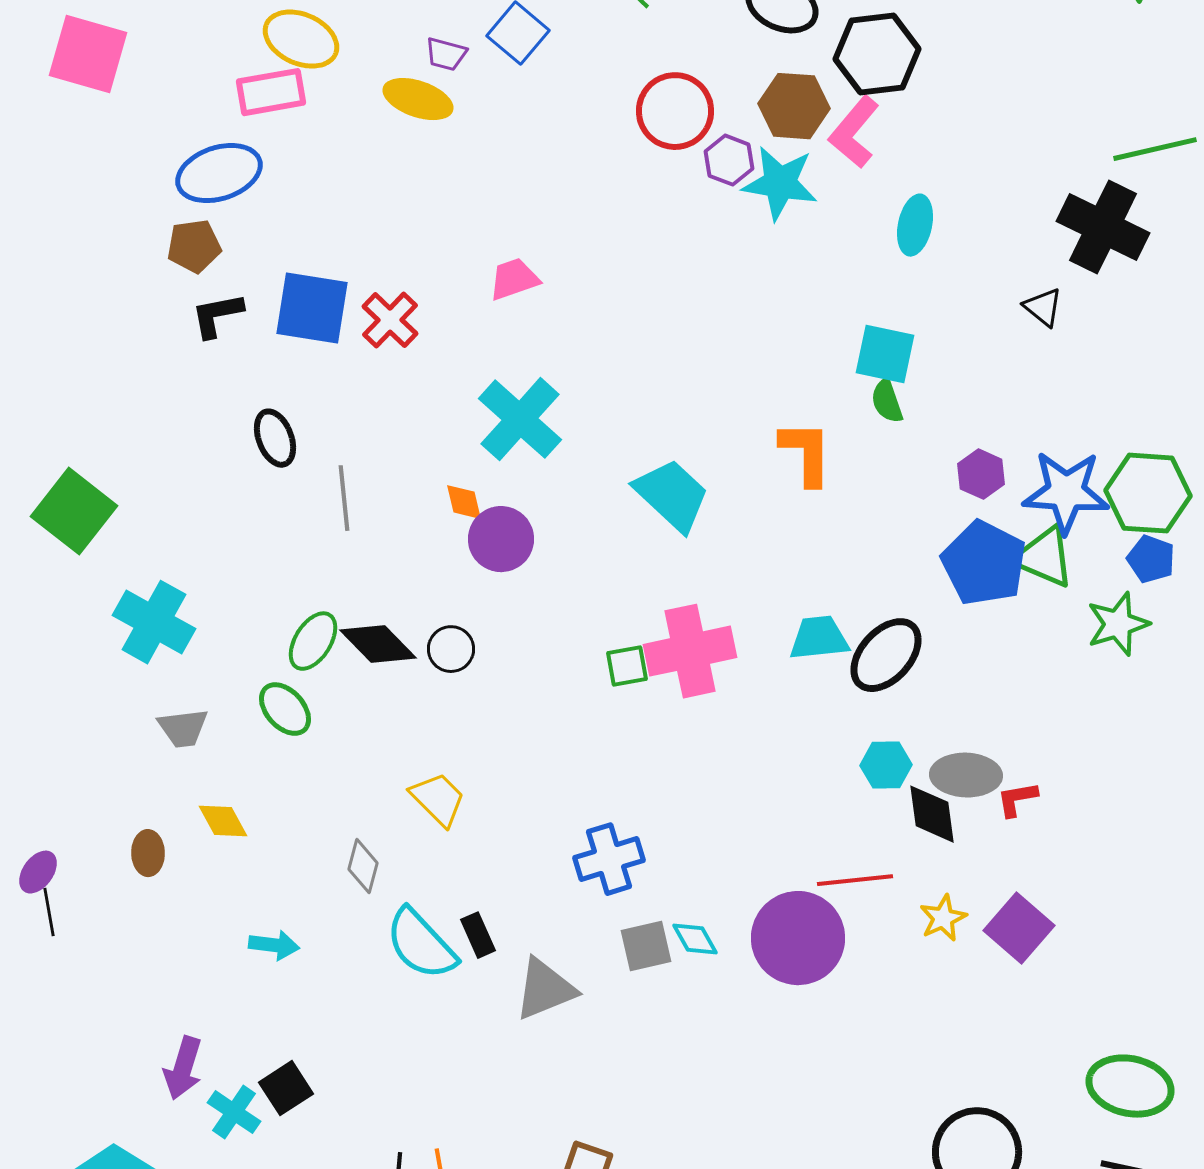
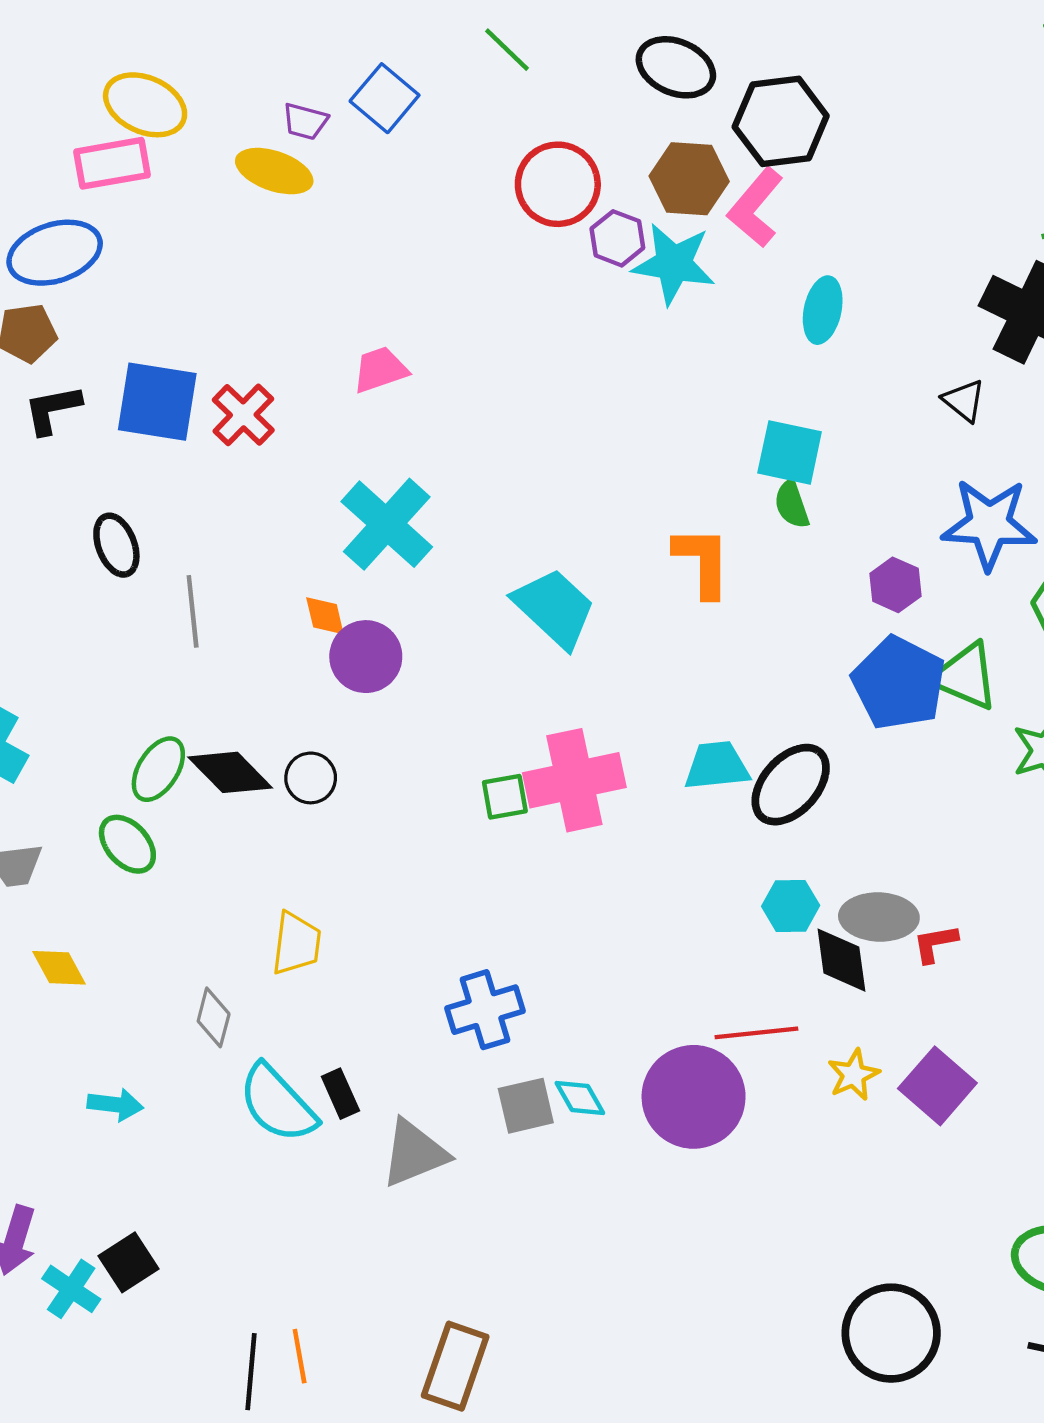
blue star: (1066, 492) -> (989, 524), moved
yellow trapezoid: (438, 799) -> (296, 943), turned 52

